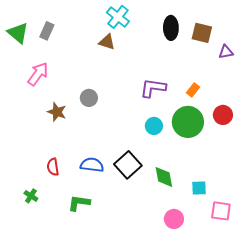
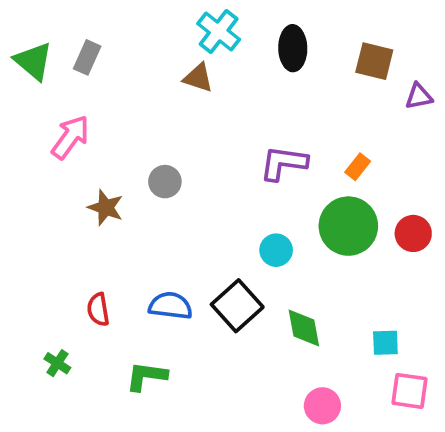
black ellipse: (171, 28) -> (293, 48), moved
red circle: (223, 115) -> (413, 233), moved
cyan circle: (154, 126) -> (276, 250), moved
cyan square: (199, 188) -> (385, 343), moved

